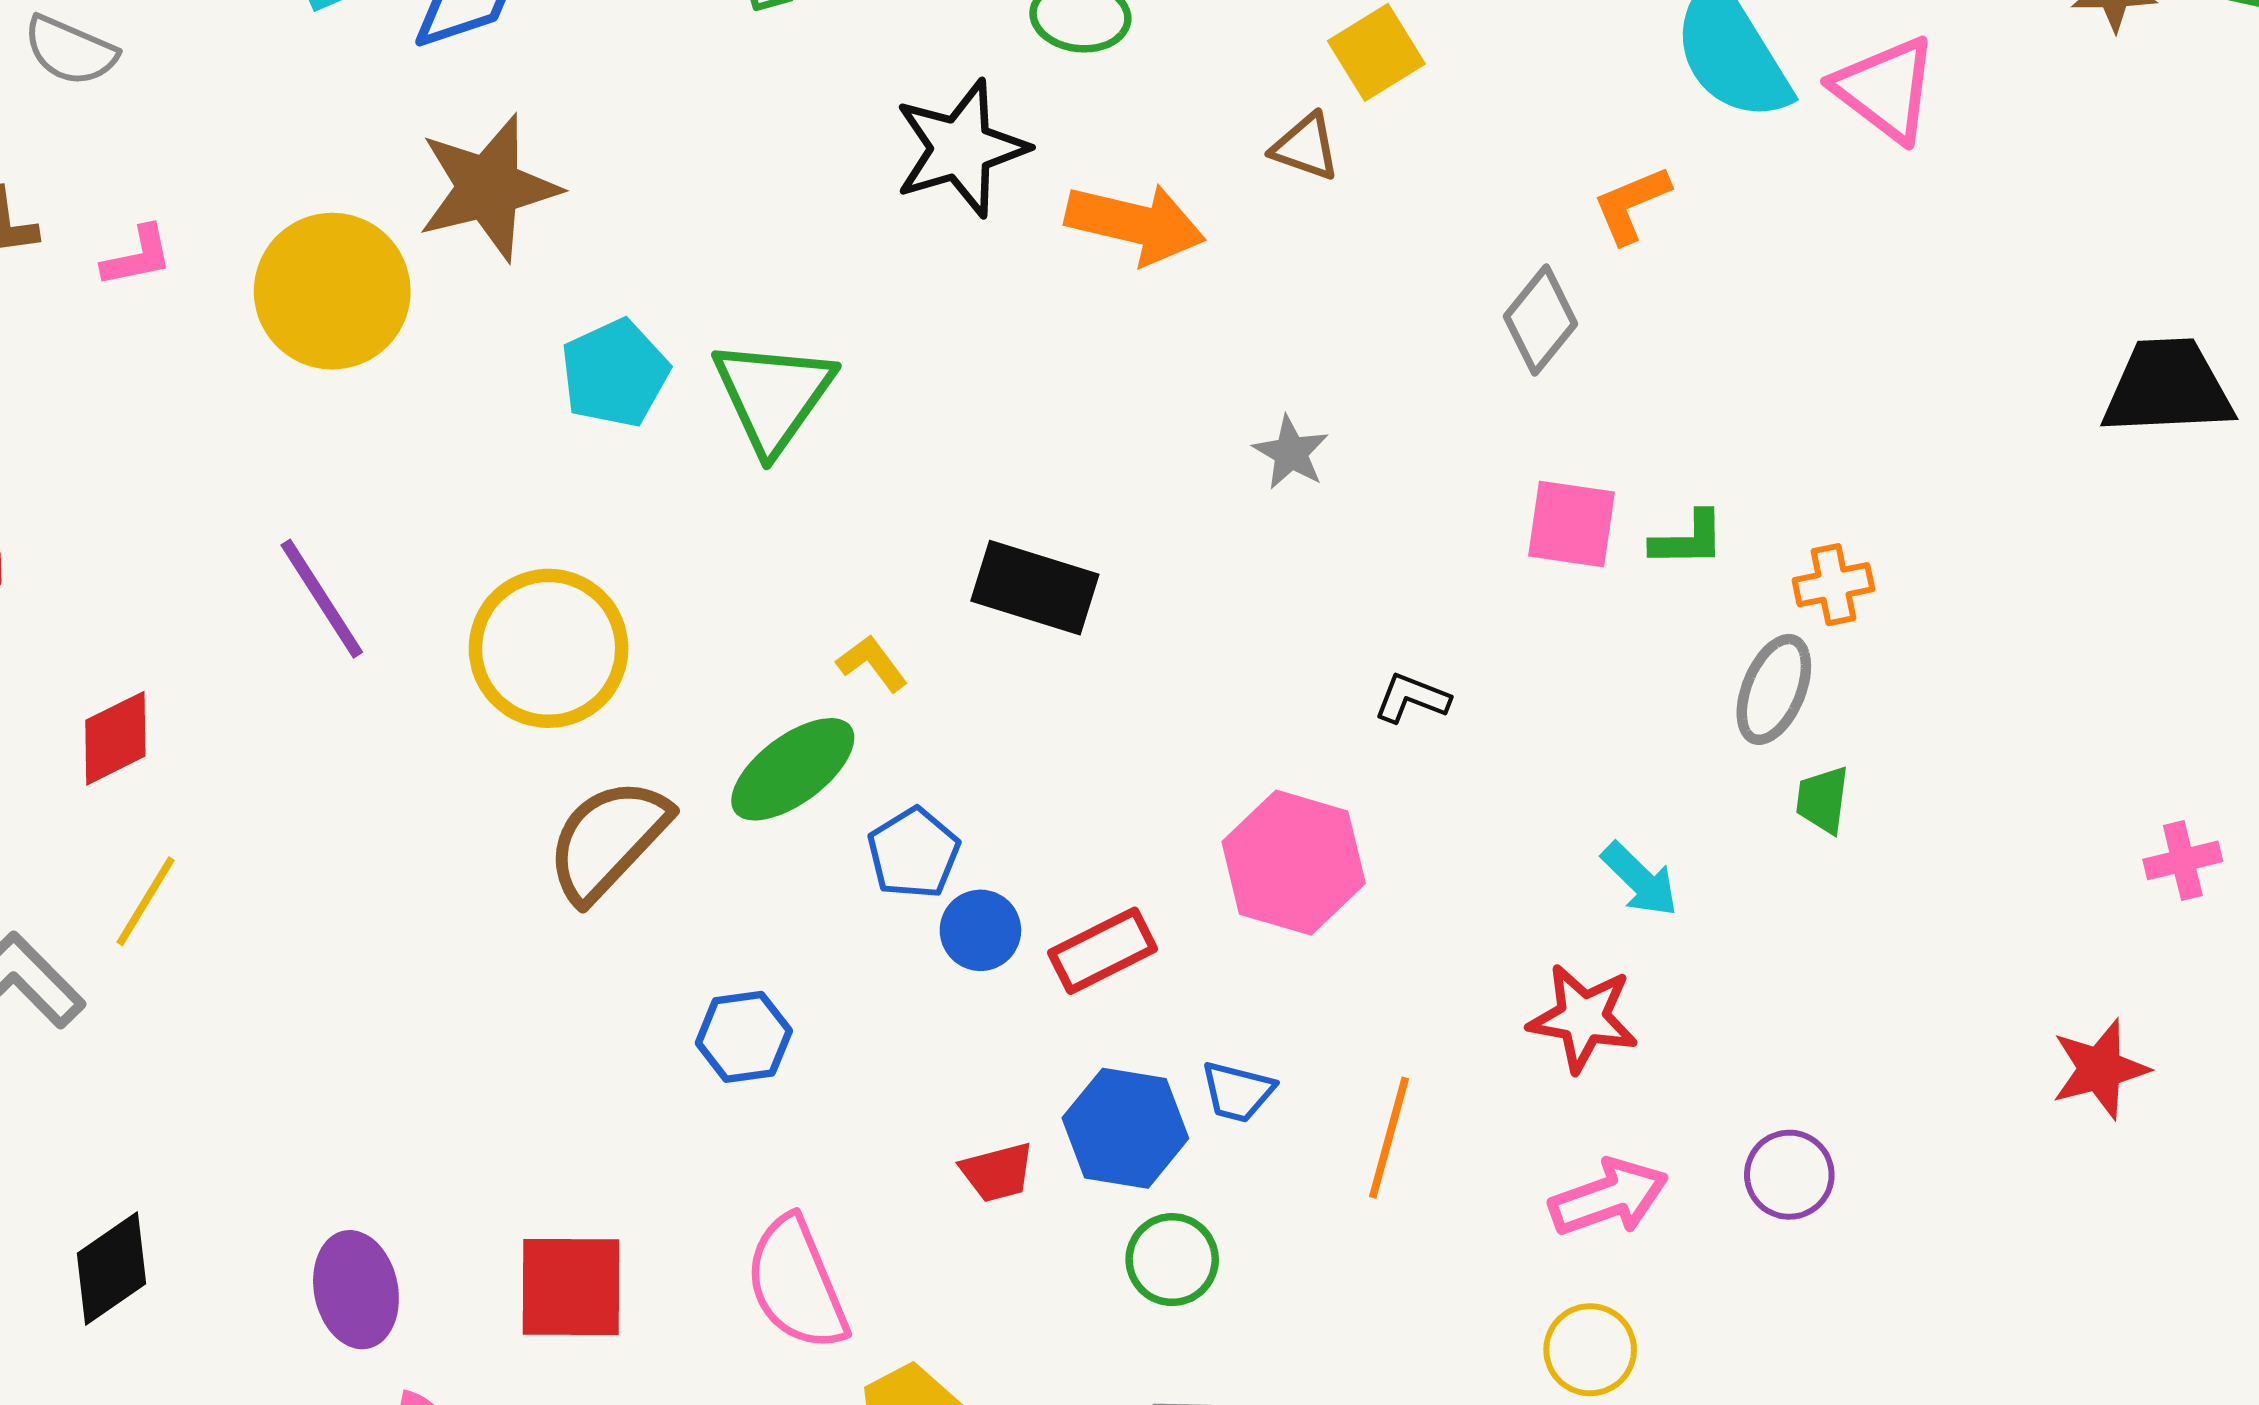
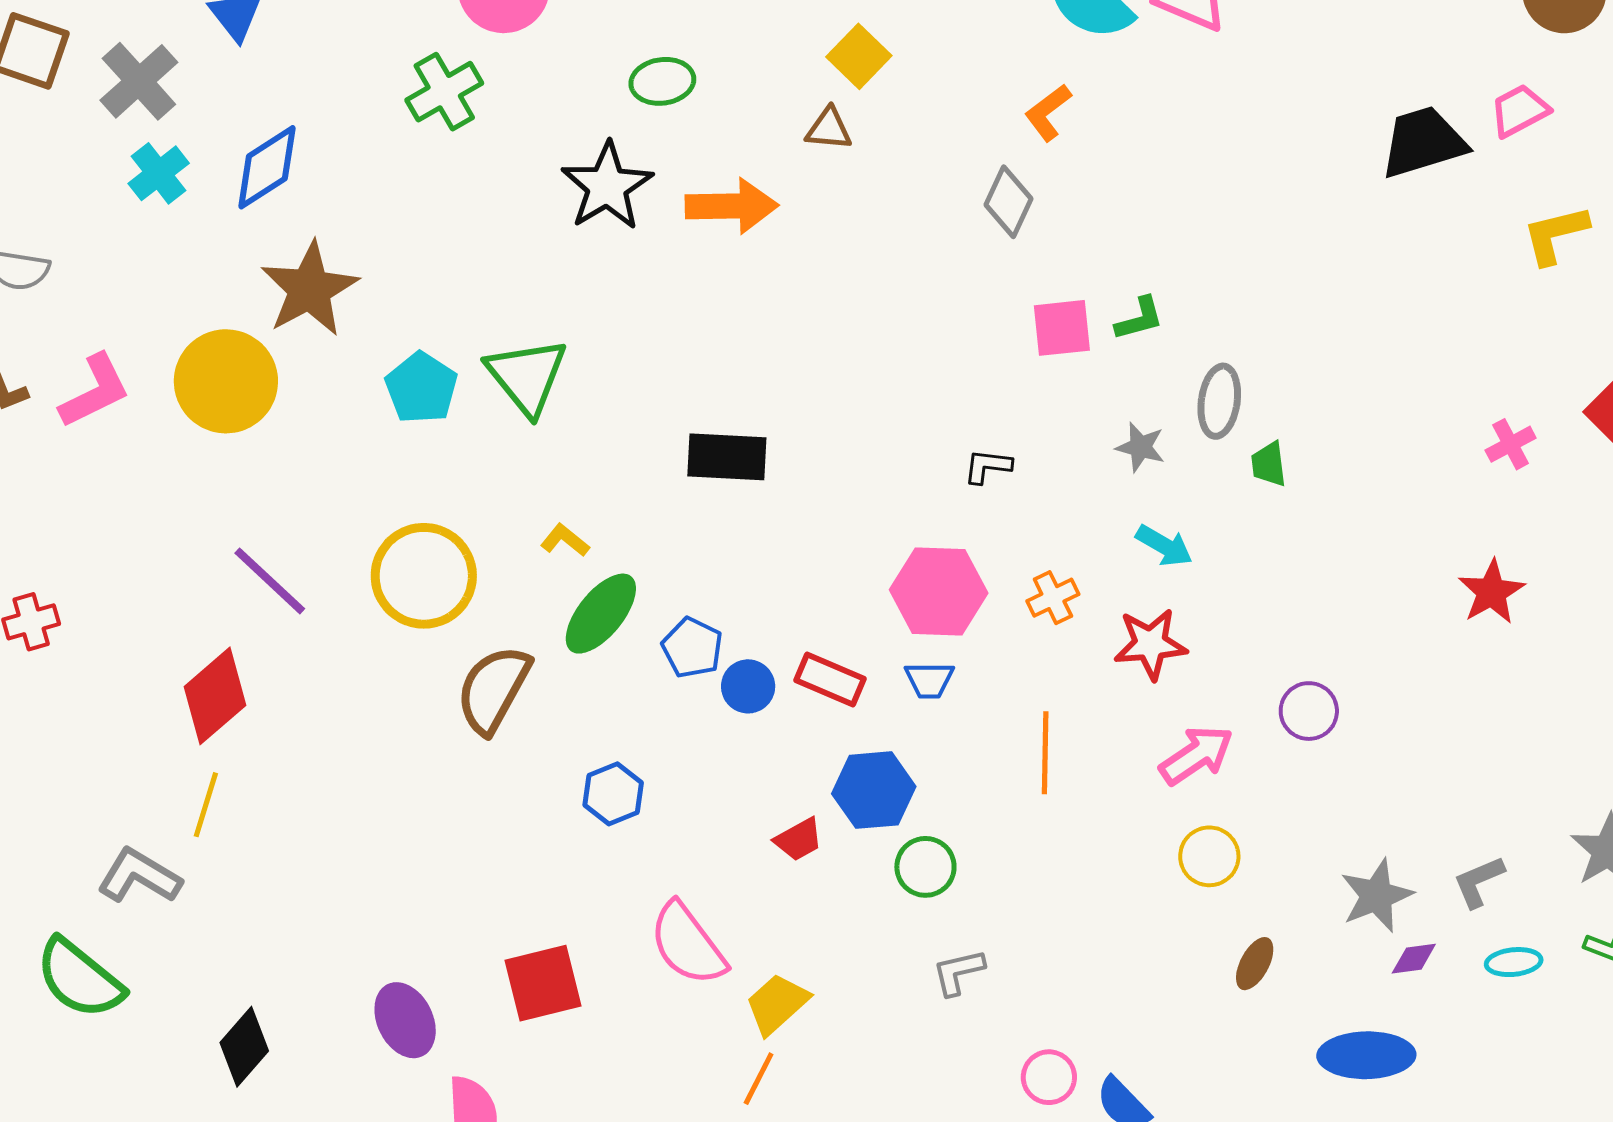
pink L-shape: (137, 256) -> (95, 391), size x1.6
gray star: (1291, 453) -> (1140, 447), moved
orange cross: (1833, 585) -> (1053, 598), moved
yellow L-shape: (872, 663) -> (565, 540), moved
red diamond: (115, 738) -> (215, 696), moved, size x1.4
red rectangle: (1103, 951) -> (830, 680), turned 64
blue trapezoid: (1238, 1092) -> (929, 680), moved

